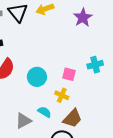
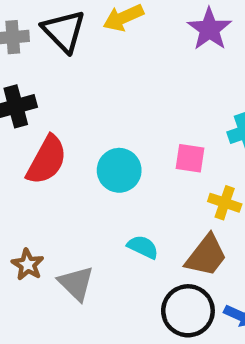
yellow cross: (62, 95) -> (225, 203), moved
gray triangle: (23, 121) -> (76, 283), moved, turned -42

